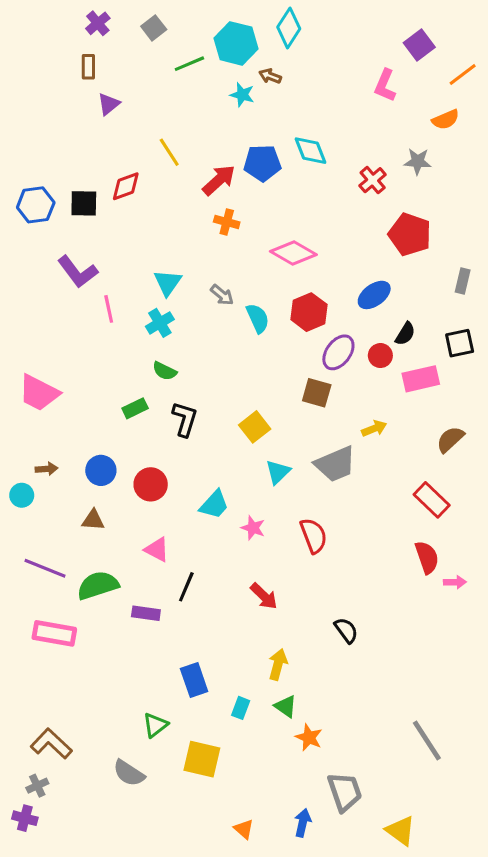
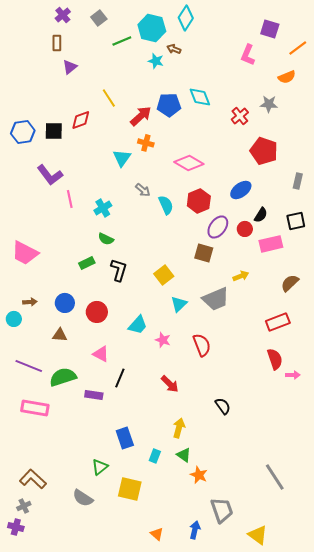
purple square: (419, 45) -> (270, 29), turned -36
cyan triangle: (168, 283) -> (122, 158), moved
red rectangle: (432, 500) -> (278, 322), turned -65

